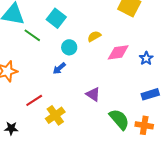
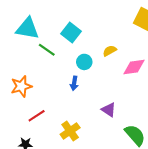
blue arrow: (59, 68) -> (74, 83), turned -40
red line: (34, 100) -> (37, 116), moved

